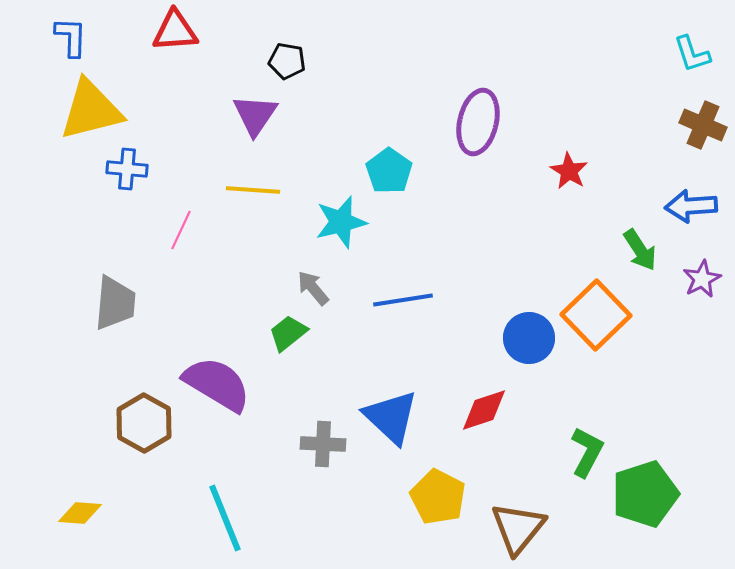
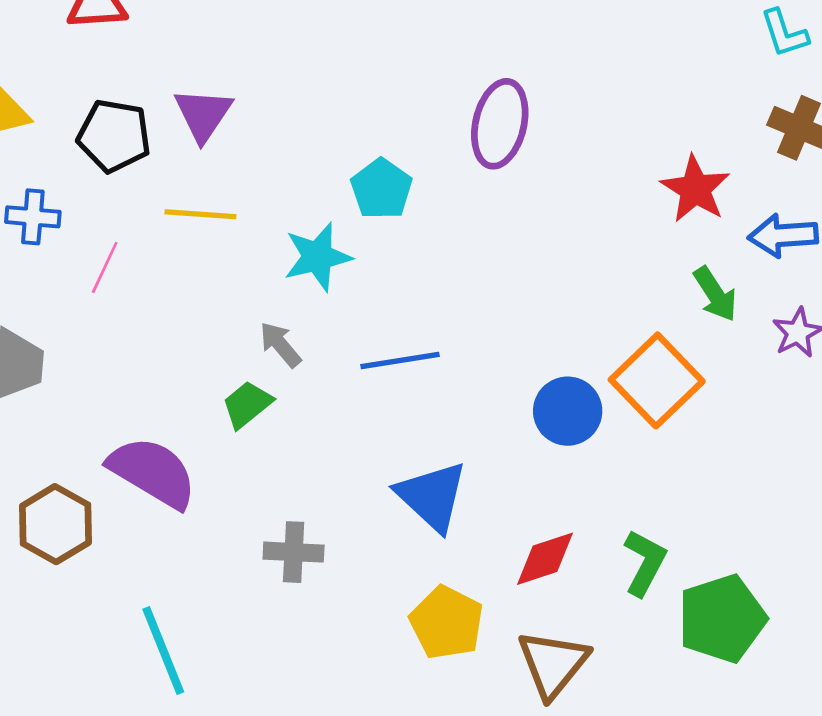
black pentagon: (287, 61) -> (114, 136), moved, size x1.5
blue cross: (127, 169) -> (33, 217), moved
red star: (569, 171) -> (695, 189), moved, size x1.4
red diamond: (484, 410) -> (545, 559), moved
blue triangle: (391, 417) -> (432, 496), moved

